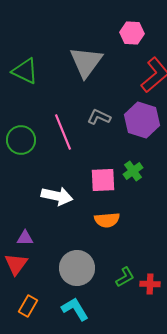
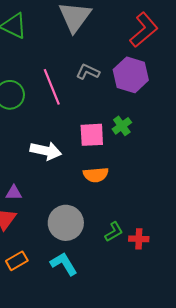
orange rectangle: (28, 306) -> (17, 261), turned 30

